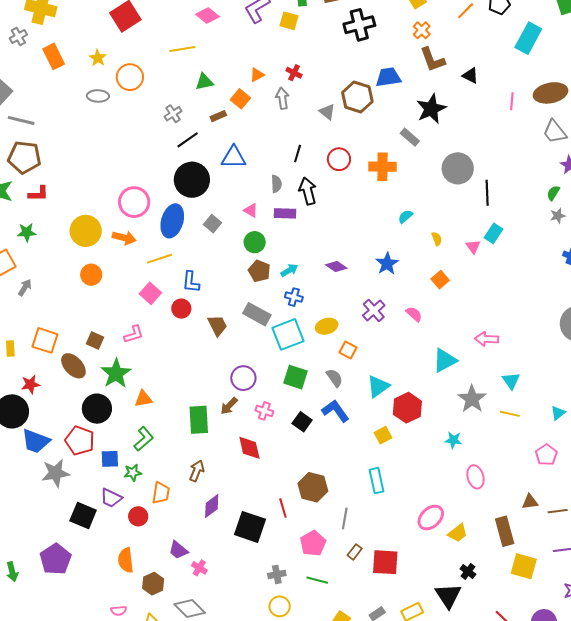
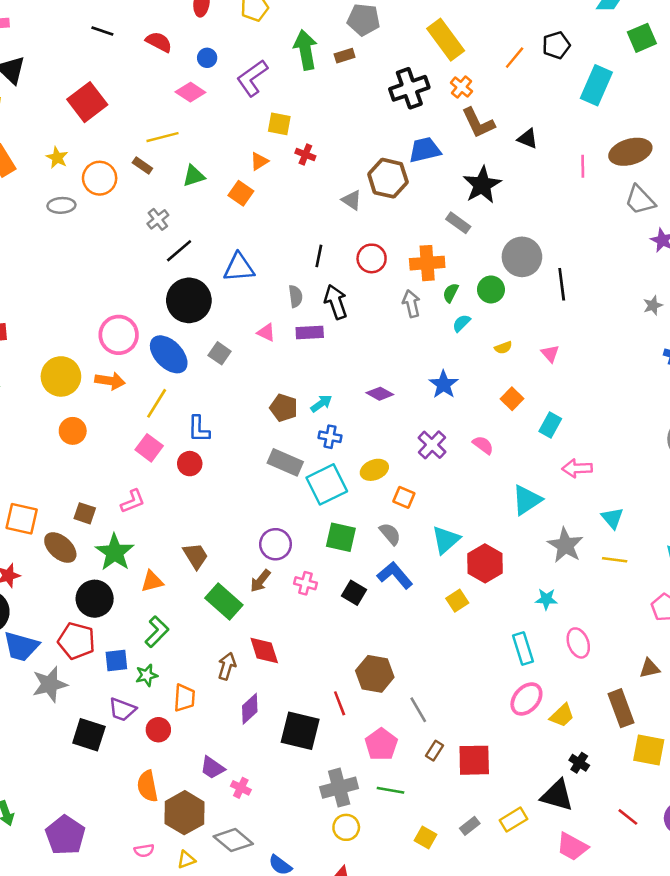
yellow square: (289, 21) -> (279, 124), moved
black cross: (359, 25) -> (409, 88), moved
gray arrow: (282, 98) -> (411, 304), moved
brown rectangle: (218, 116) -> (142, 166), moved, turned 63
green semicircle: (553, 193) -> (451, 293), moved
blue ellipse: (172, 221) -> (169, 354), turned -56
cyan rectangle: (494, 233) -> (550, 425), moved
yellow semicircle: (437, 239) -> (503, 348), turned 96
green circle: (255, 242) -> (491, 289), moved
yellow line: (159, 259) -> (157, 403), turned -35
brown trapezoid: (217, 325) -> (196, 556), moved
green rectangle: (199, 420) -> (224, 601), turned -40
red diamond: (249, 448) -> (264, 650), moved
cyan rectangle: (377, 481) -> (523, 648), moved
gray line: (345, 518) -> (418, 710), turned -35
purple pentagon: (56, 559) -> (65, 835), moved
gray cross: (277, 574) -> (339, 788), size x1.6
brown hexagon: (153, 584) -> (185, 813), size x1.5
black triangle: (448, 596) -> (557, 795), turned -36

